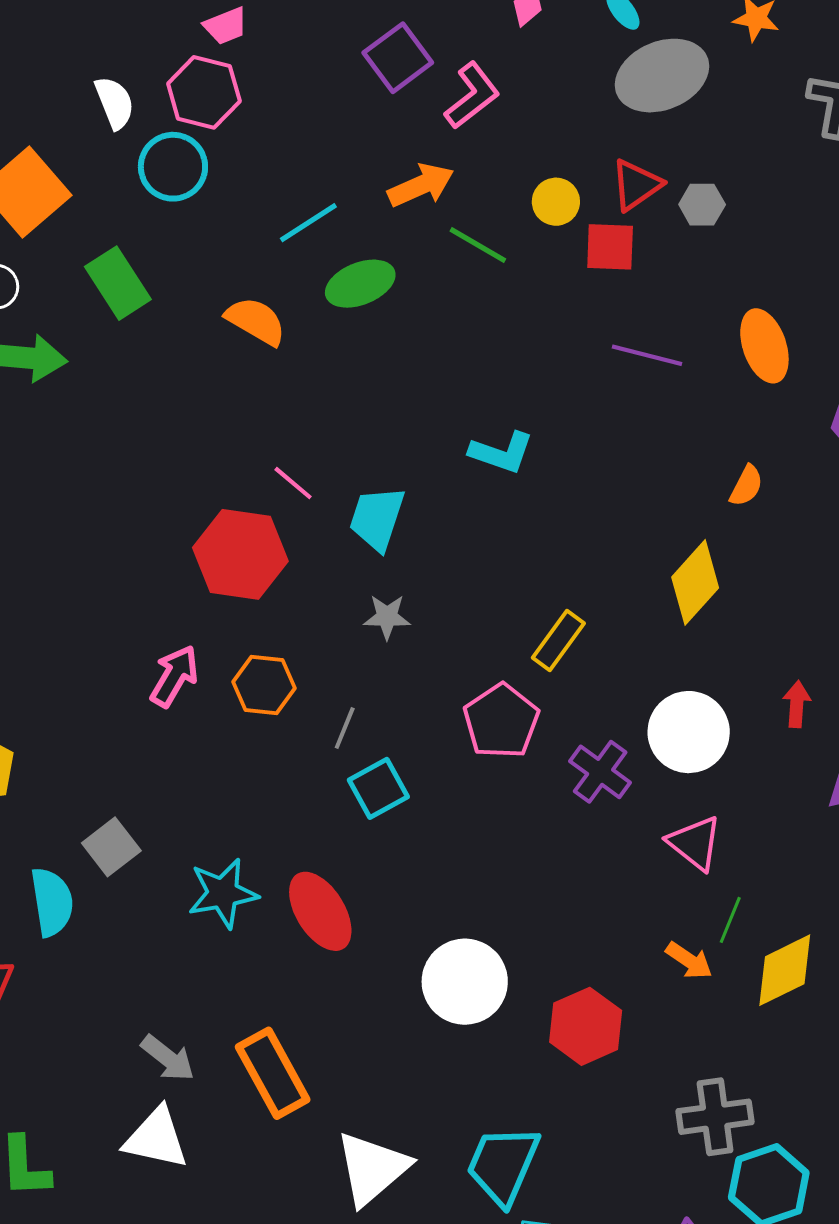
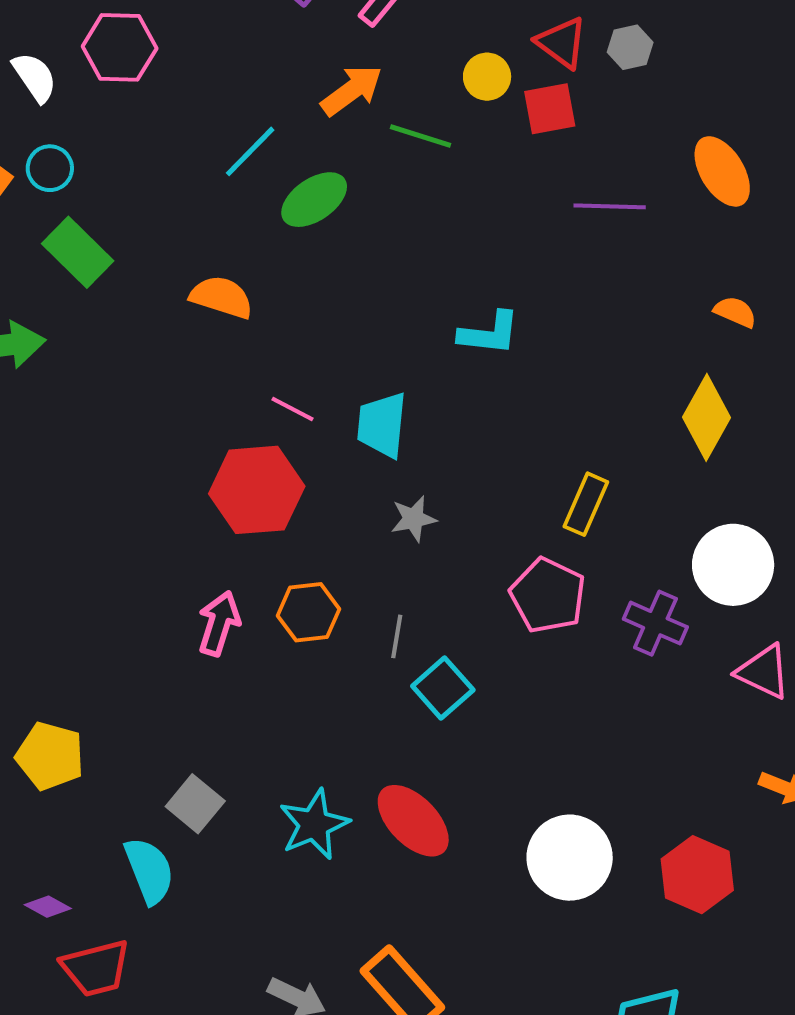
cyan circle: (173, 167) -> (50, 168), moved, size x0.7
red triangle: (636, 185) -> (562, 43), turned -36
orange semicircle: (256, 321) -> (222, 297), moved
orange semicircle: (746, 486) -> (735, 312), turned -81

